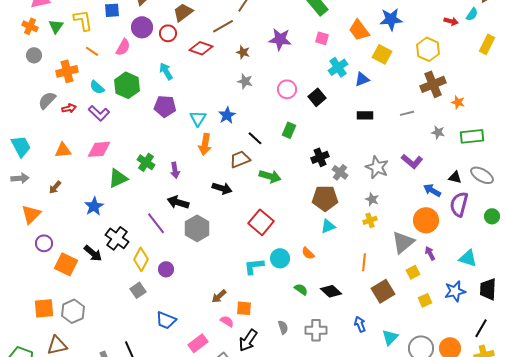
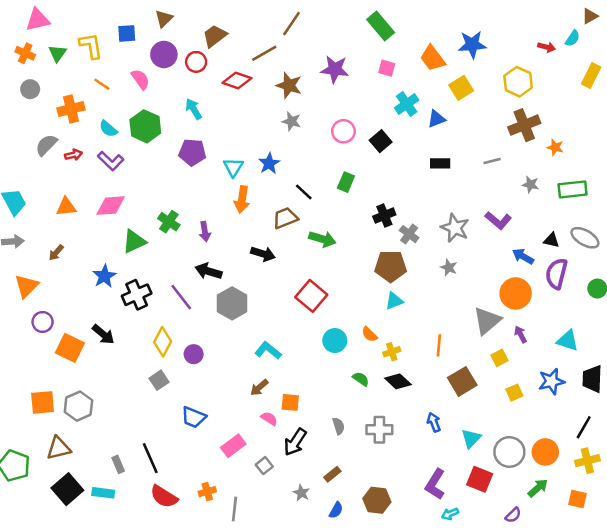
pink semicircle: (123, 47) -> (140, 79), turned -66
brown star: (243, 52) -> (289, 85), size x1.5
yellow square: (382, 54) -> (461, 88), turned 30
yellow cross: (370, 220) -> (392, 352), moved
black cross: (117, 238) -> (137, 295), moved, turned 30
cyan L-shape: (254, 266) -> (268, 350), moved, turned 45

